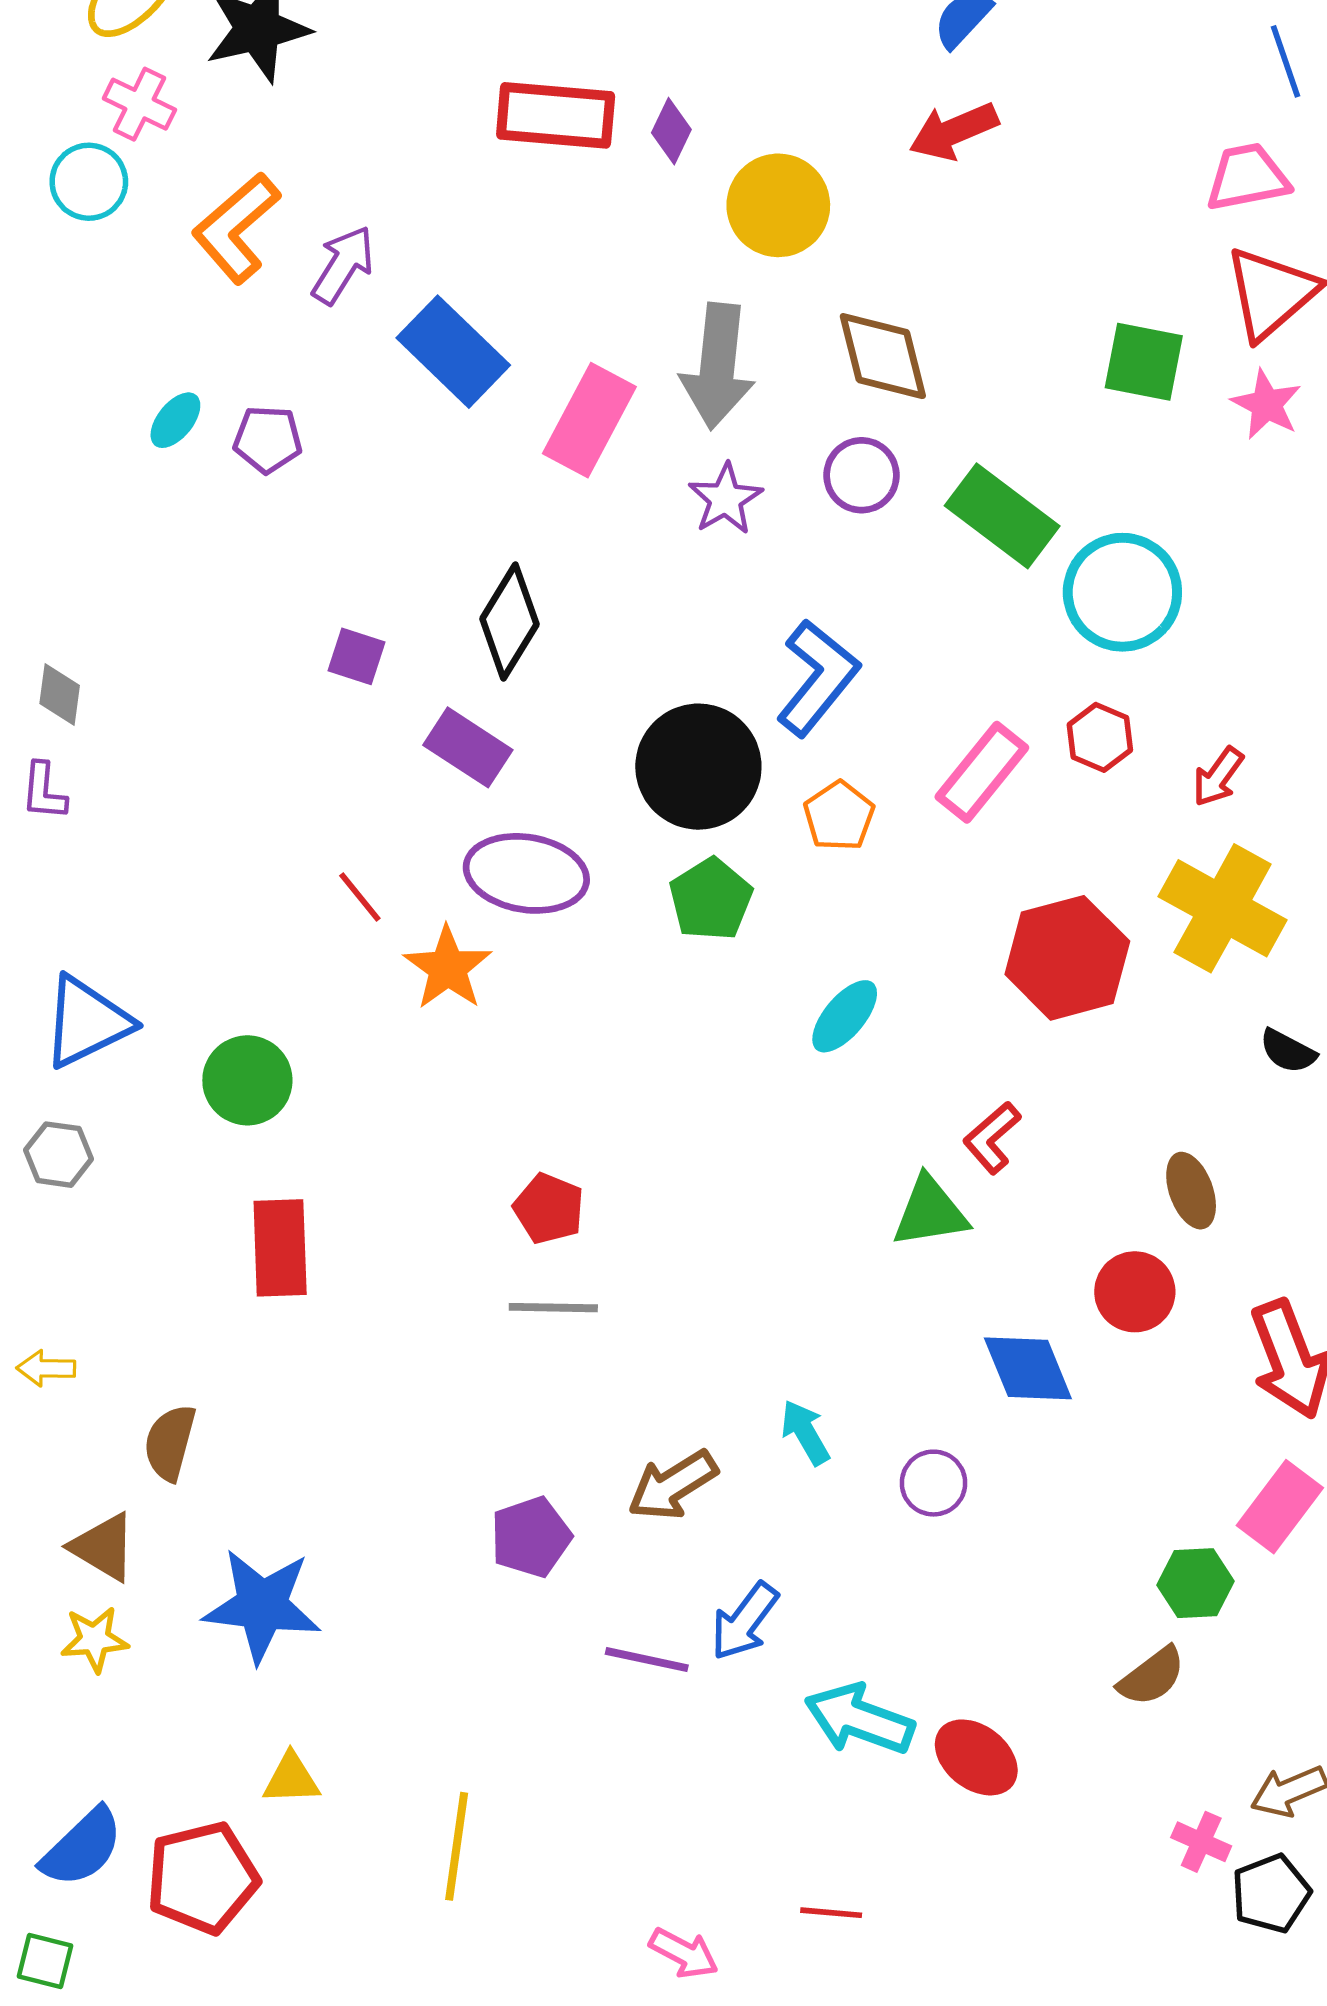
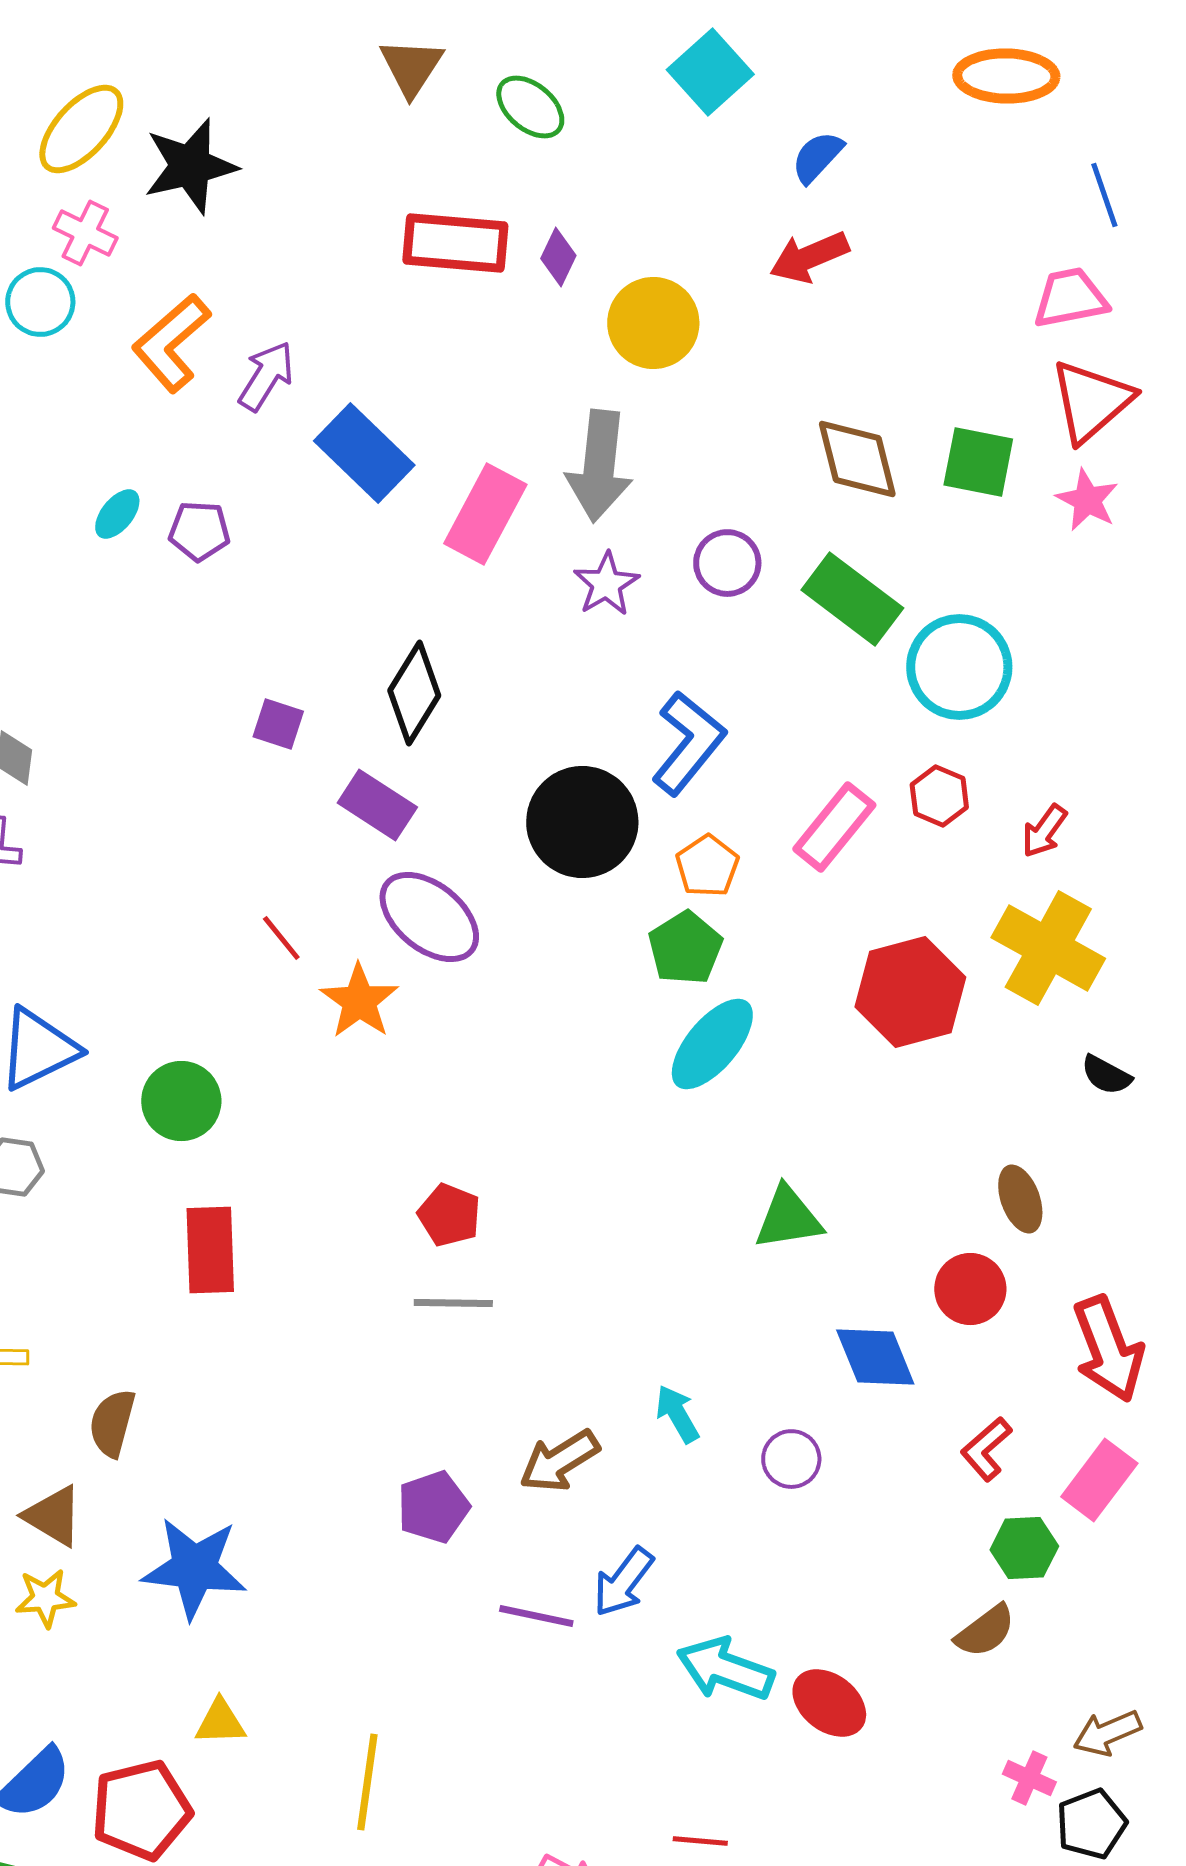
brown diamond: (883, 356) -> (857, 459), moved
purple ellipse: (526, 873) -> (429, 917), turned 30
green pentagon: (711, 899) -> (685, 948), moved
cyan ellipse: (845, 1016) -> (712, 1044), size x1.4
red L-shape: (992, 1138) -> (986, 1449), moved

